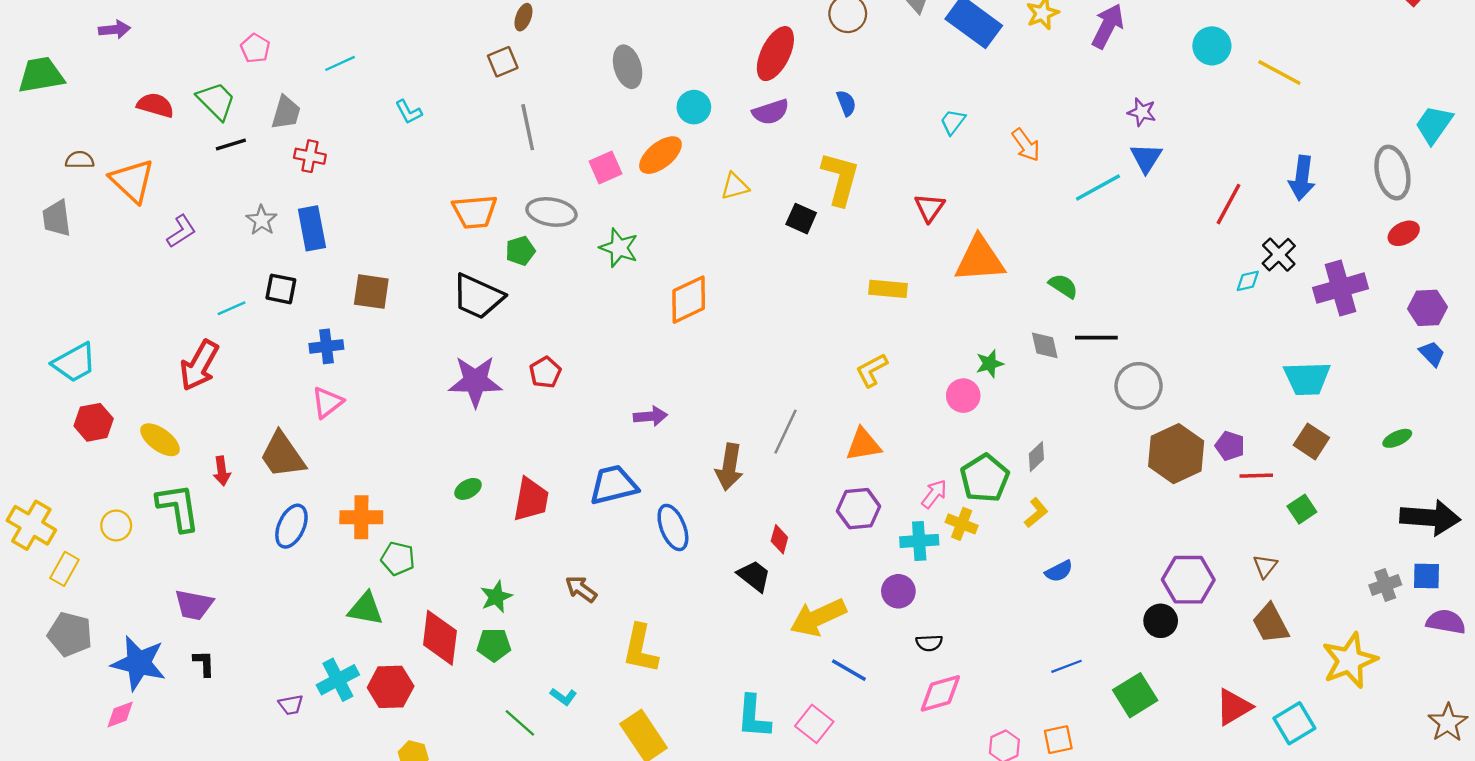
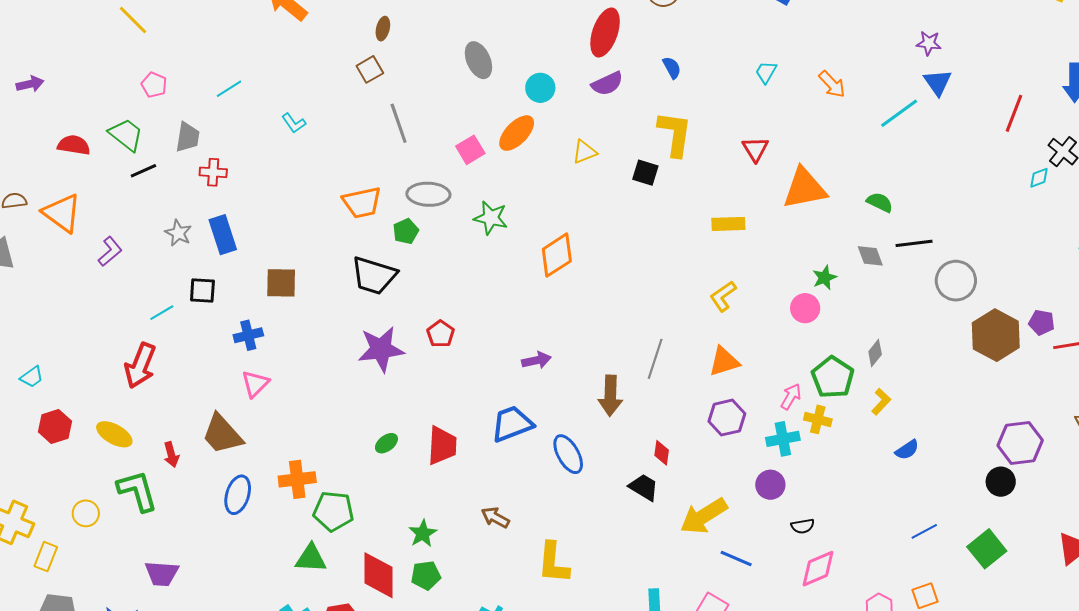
cyan trapezoid: (74, 363) -> (32, 377), size x0.6
green pentagon: (398, 559) -> (333, 511), size x1.4

